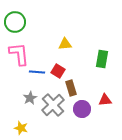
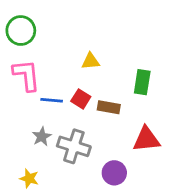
brown rectangle: (71, 88) -> (109, 107), moved, turned -63
red triangle: (105, 100) -> (146, 139), size x1.5
gray cross: (53, 105) -> (74, 146), turned -30
purple circle: (82, 109) -> (114, 173), moved

